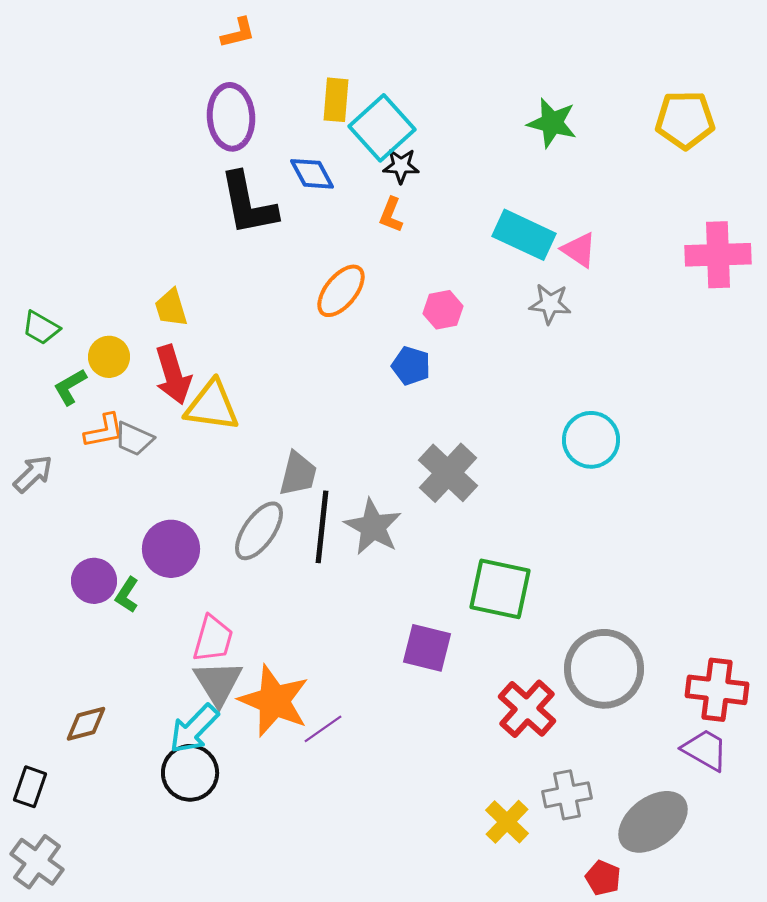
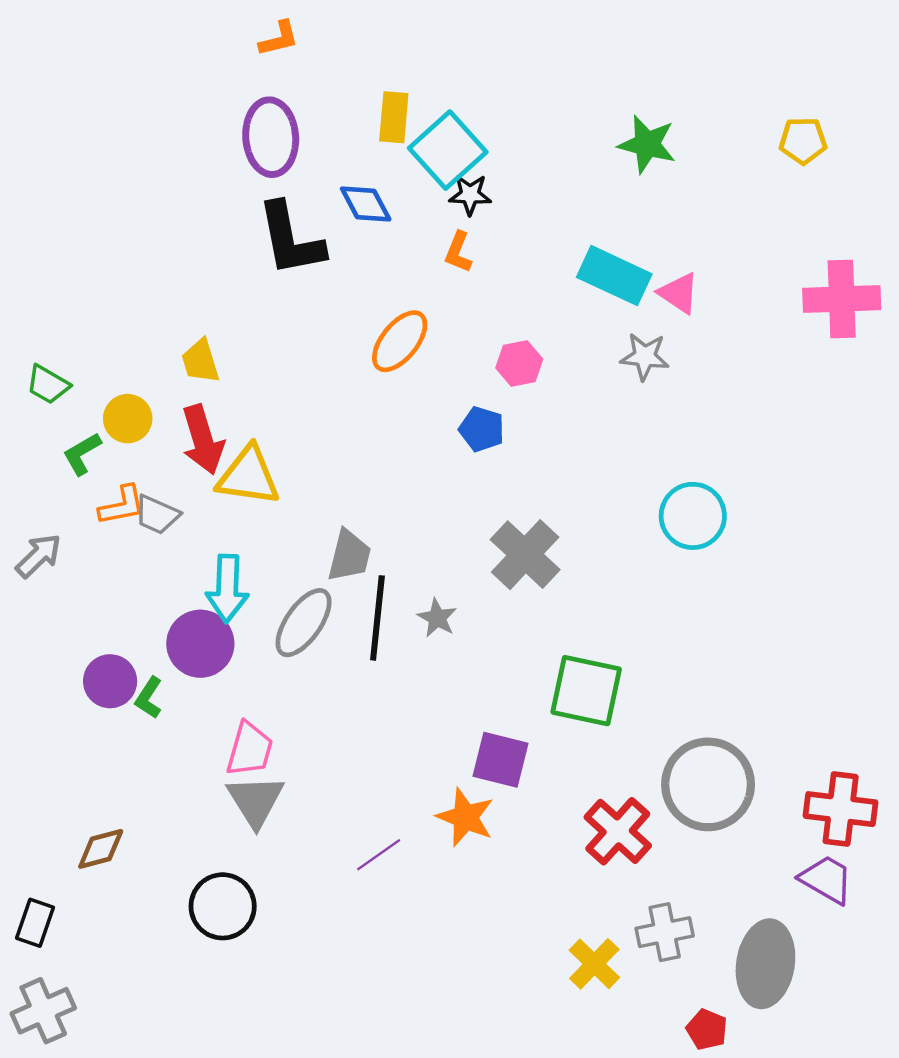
yellow pentagon: (685, 120) -> (803, 141), size x0.7
gray star: (373, 527) -> (437, 618), size x0.6
orange star: (274, 701) -> (465, 817), moved, size x0.7
cyan arrow: (194, 729) -> (227, 589), moved, turned -42
gray ellipse: (653, 822) -> (765, 964), turned -44
gray cross: (37, 862) -> (43, 1011), turned 30

